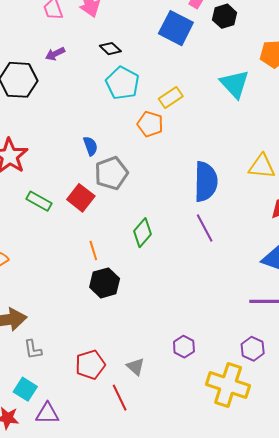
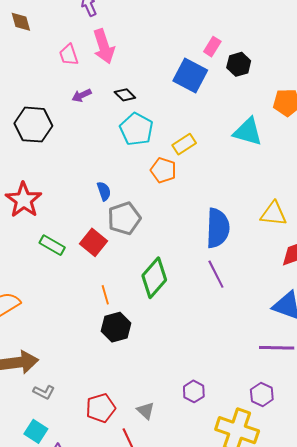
purple arrow: (55, 54) -> (82, 95), moved
cyan triangle: (235, 84) -> (248, 132), turned -32
green diamond: (142, 233) -> (154, 278), size x1.4
gray L-shape: (33, 349) -> (44, 392), turned -55

